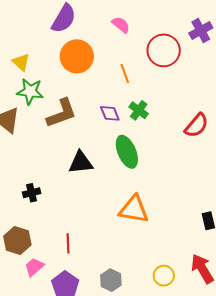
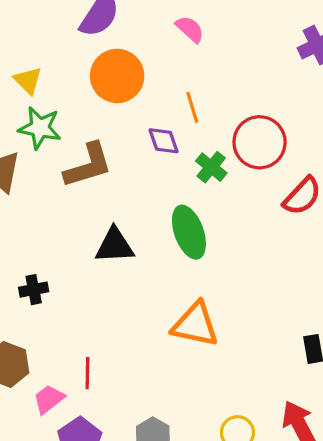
red circle: (164, 50) -> (260, 142), moved
purple diamond: (110, 113) -> (164, 141), moved
pink trapezoid: (34, 267) -> (49, 399), moved

